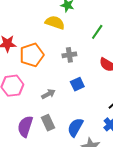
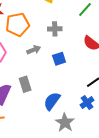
gray arrow: (48, 94) -> (34, 50), moved
gray rectangle: (48, 123) -> (25, 84), moved

